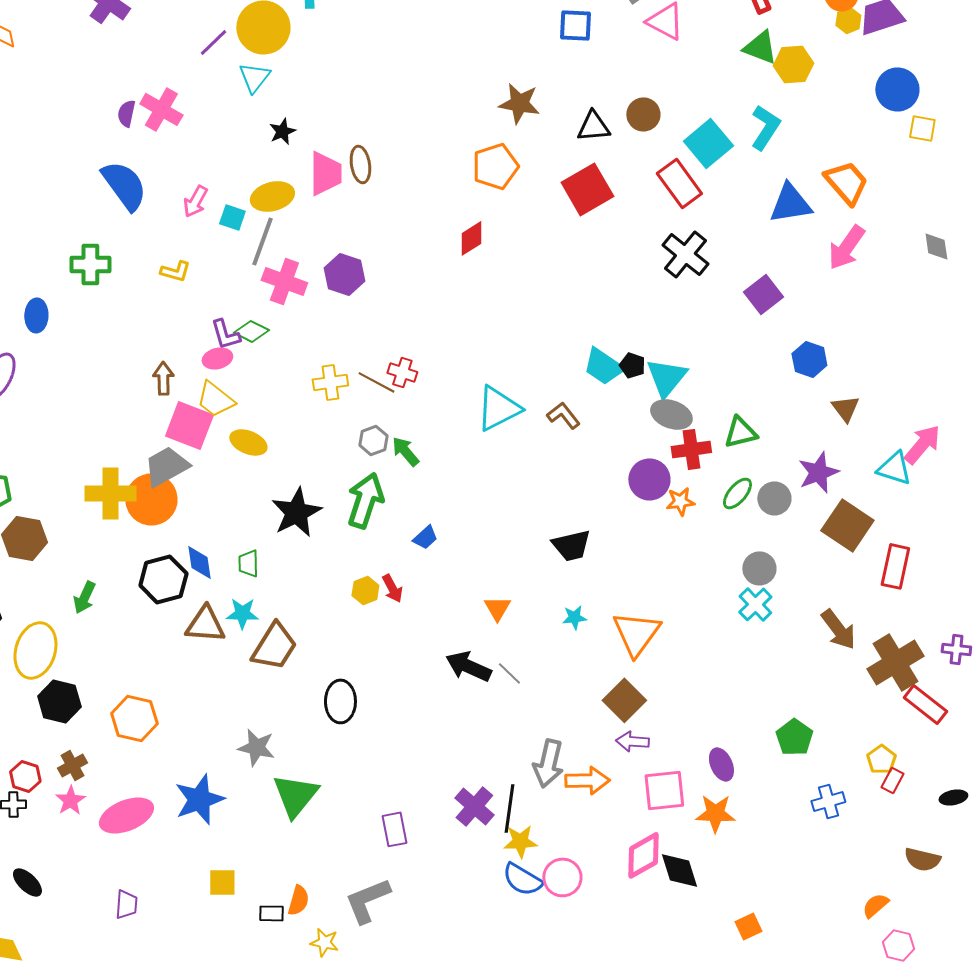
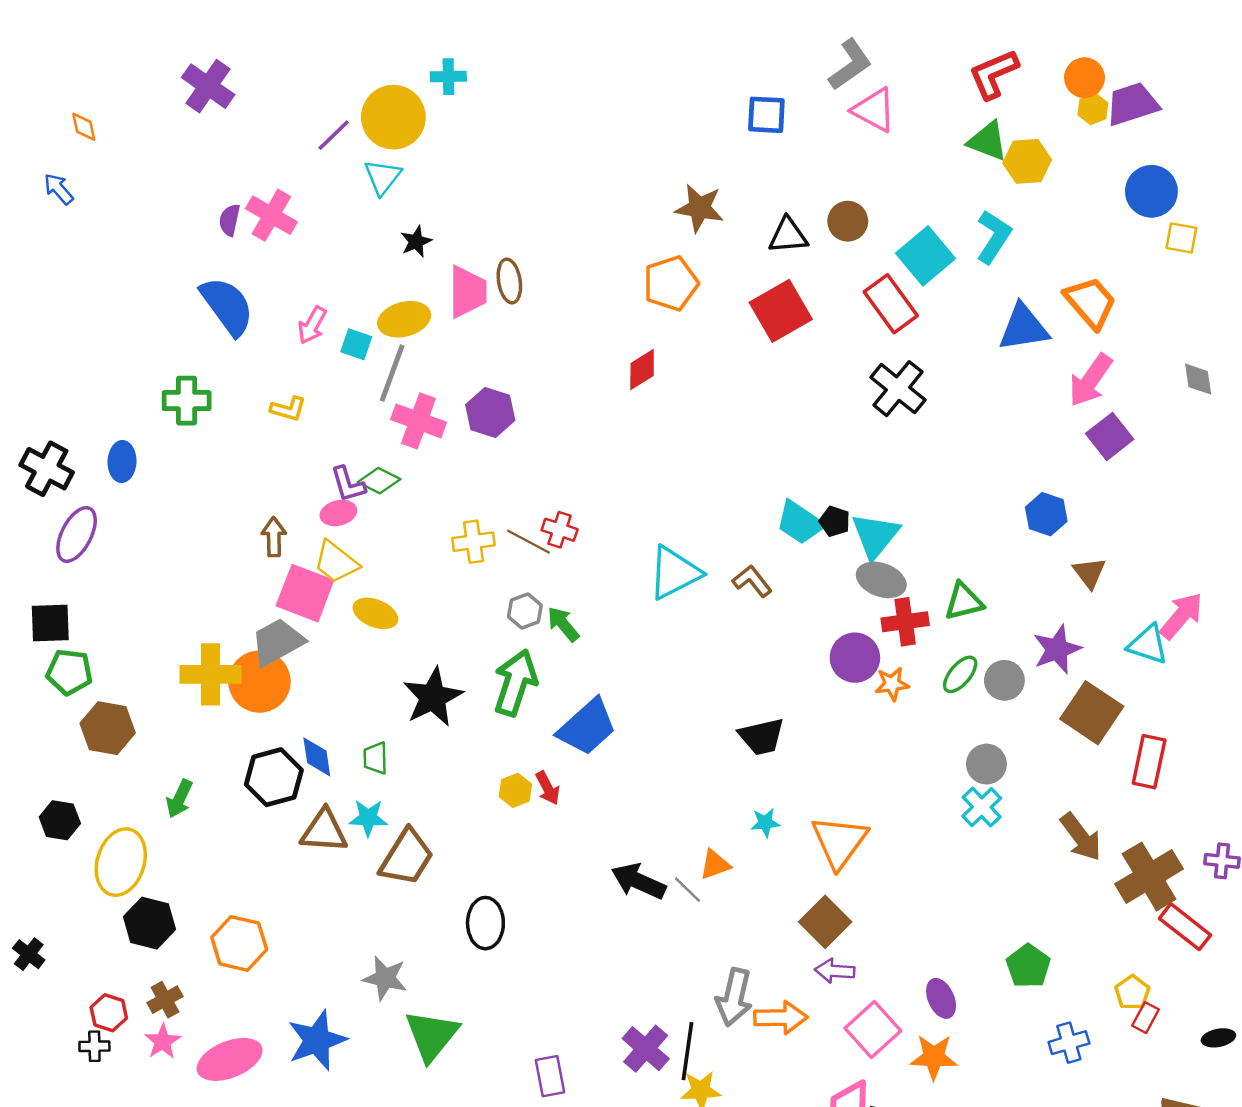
purple square: (763, 294) -> (1110, 436), moved
blue trapezoid: (425, 537) -> (587, 727), size x2.0
orange triangle: (497, 608) -> (715, 864), moved, turned 40
pink square: (664, 790) -> (873, 1029), turned -36

